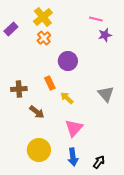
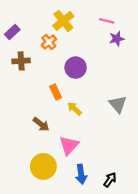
yellow cross: (43, 17) -> (63, 21), moved
brown cross: (19, 89) -> (21, 61), moved
pink triangle: (74, 128) -> (69, 145), moved

